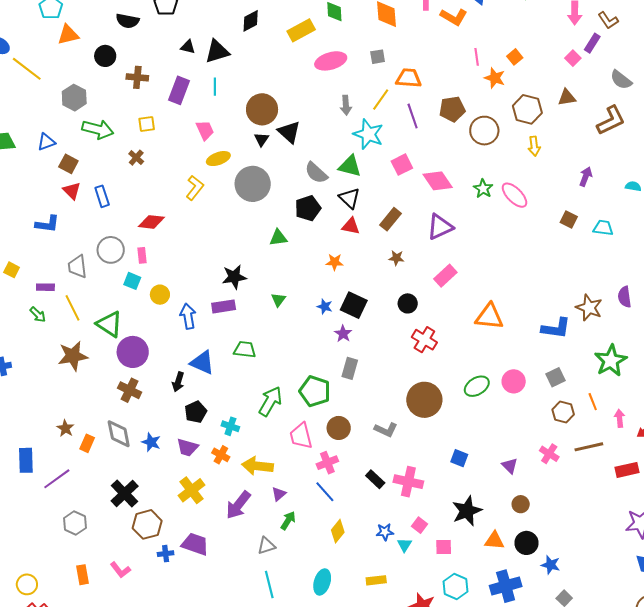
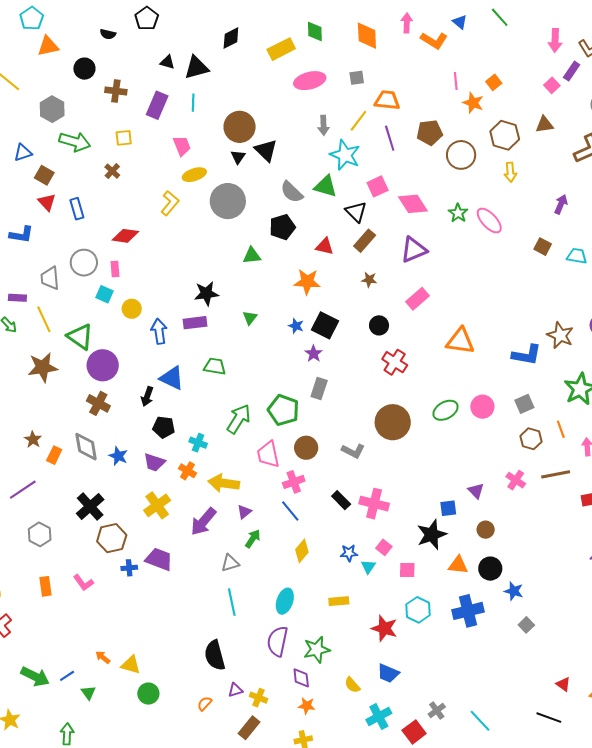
black semicircle: (128, 21) -> (108, 34), size x0.7
black triangle: (349, 198) -> (356, 212), moved
orange star: (335, 262) -> (307, 282), size x1.5
black pentagon: (196, 412) -> (164, 427), turned 30
blue square: (459, 458) -> (448, 508), moved, turned -30

